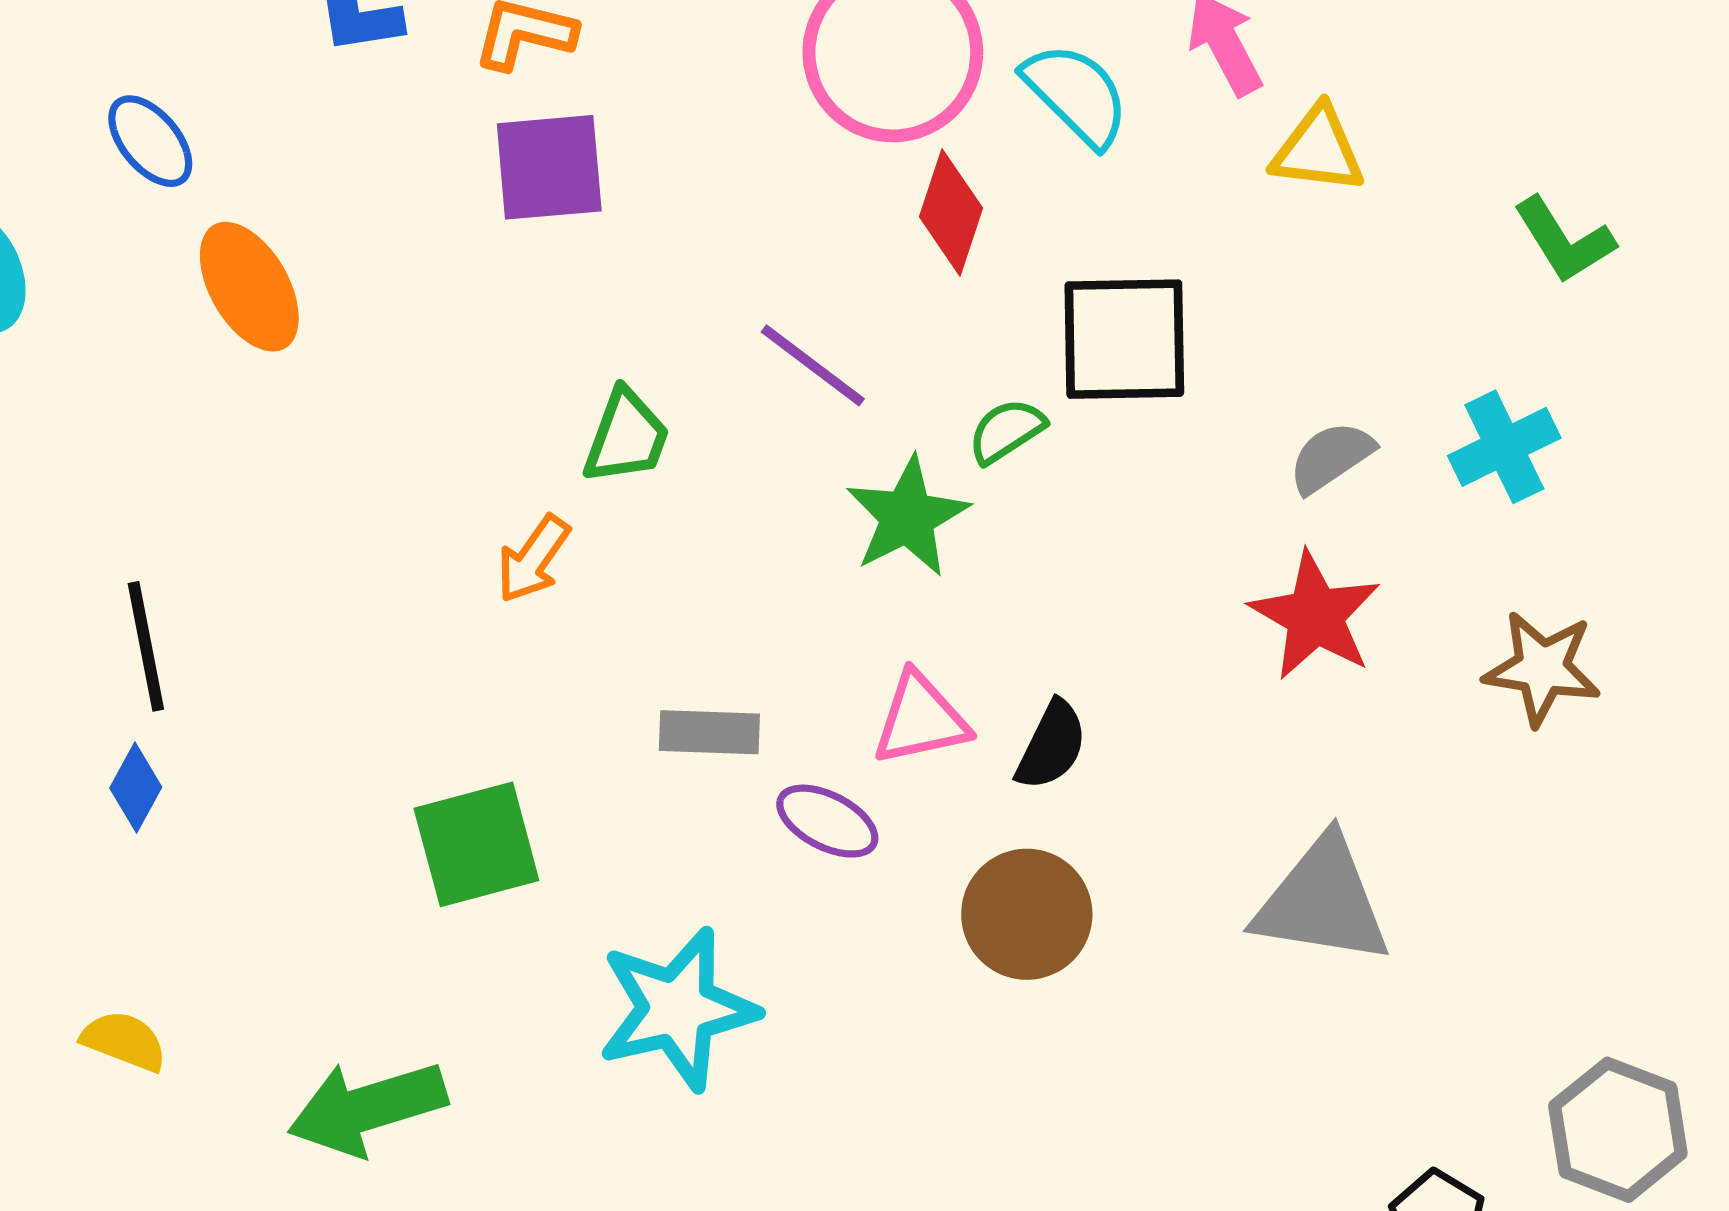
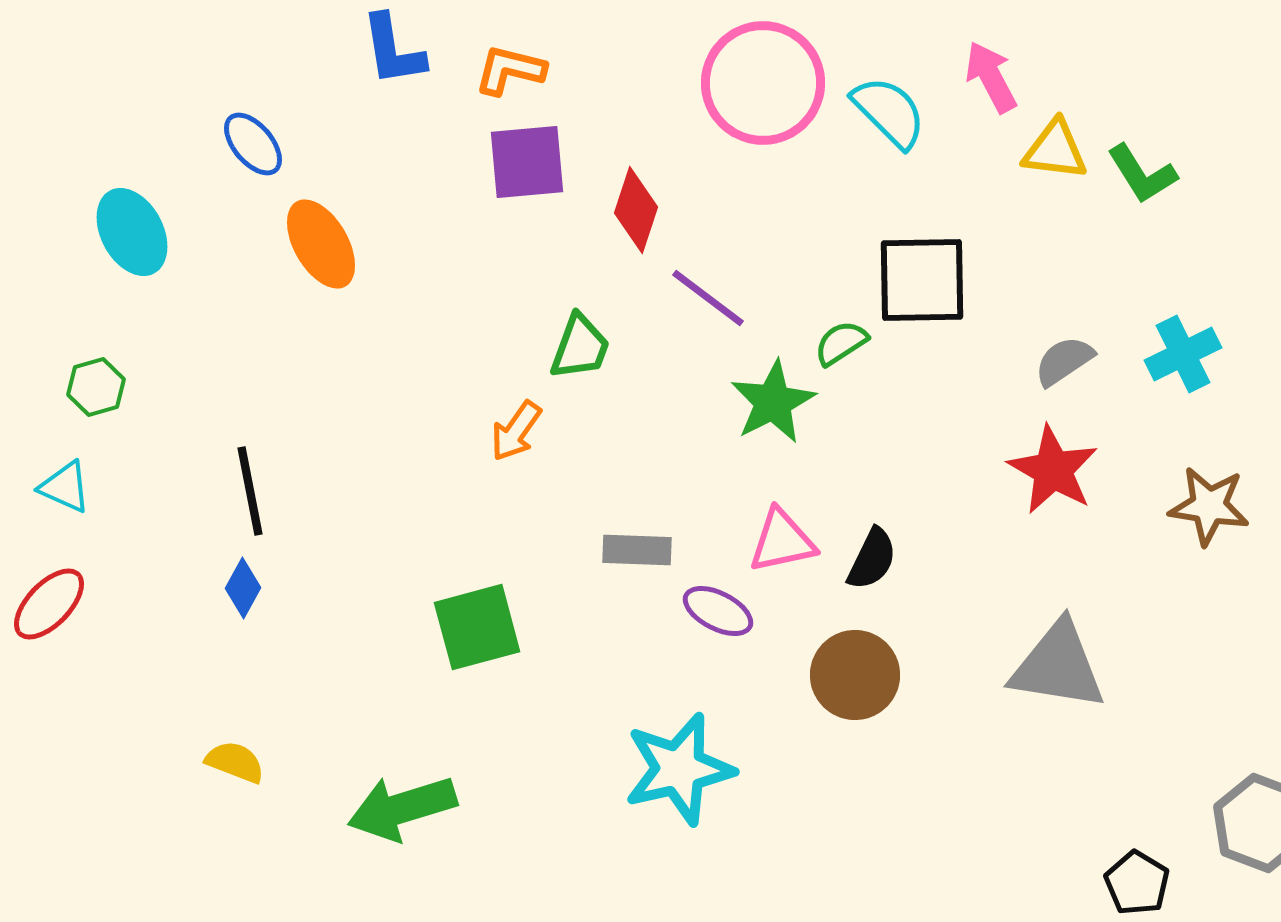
red diamond: (951, 212) -> (636, 210), moved
green L-shape: (1564, 240) -> (1142, 174), moved
cyan star: (677, 1009) -> (679, 769), moved

